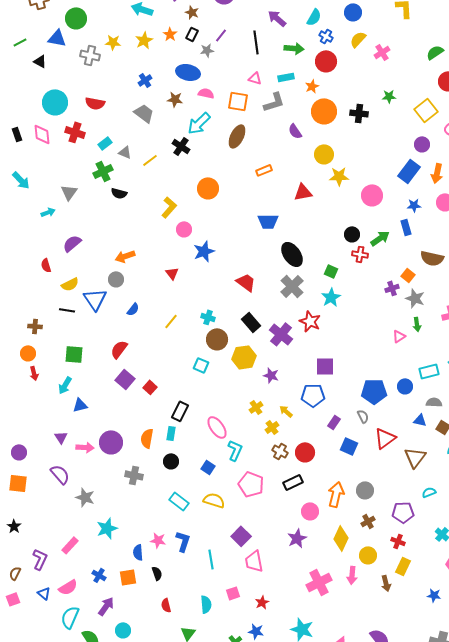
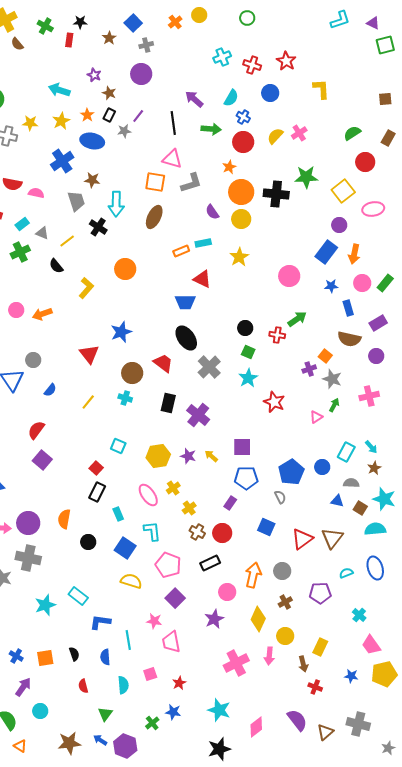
yellow semicircle: (358, 39) -> (275, 136), moved
blue ellipse: (188, 72) -> (92, 141), moved
cyan rectangle: (286, 77) -> (203, 243), moved
pink triangle: (255, 78) -> (172, 159), size x1.5
blue cross: (145, 80) -> (62, 161), size x1.6
pink semicircle: (206, 93) -> (36, 193), moved
green star: (389, 96) -> (306, 177), size x1.6
gray trapezoid: (144, 113) -> (76, 201), moved, turned 35
black cross: (359, 113) -> (276, 194), size x1.4
cyan arrow: (199, 123) -> (116, 204), turned -45
yellow circle: (324, 154) -> (241, 219), moved
yellow star: (339, 176) -> (239, 257), moved, turned -30
red triangle: (303, 192) -> (202, 279), moved, turned 36
black semicircle: (119, 193) -> (56, 266), moved, turned 35
blue rectangle: (406, 227) -> (348, 308), moved
pink circle: (184, 229) -> (16, 310), moved
black circle: (352, 234) -> (245, 328), moved
black ellipse: (292, 254) -> (186, 338), moved
orange arrow: (125, 256) -> (42, 314), moved
red triangle: (172, 273) -> (89, 354), size x1.5
red star: (310, 321) -> (274, 402), moved
black rectangle: (251, 322) -> (168, 403), turned 54
green arrow: (417, 324) -> (334, 405), turned -144
brown circle: (217, 339) -> (132, 373), moved
yellow hexagon: (244, 357) -> (158, 456), moved
cyan rectangle: (429, 371) -> (346, 452), turned -48
red square: (150, 387) -> (96, 468), moved
blue pentagon: (374, 391) -> (291, 472), turned -30
blue pentagon: (313, 395) -> (246, 478), moved
yellow arrow: (286, 411) -> (211, 456), moved
purple rectangle: (334, 422) -> (230, 503), moved
pink ellipse: (217, 427) -> (148, 495), moved
cyan rectangle: (171, 433) -> (118, 514), moved, turned -32
red triangle: (385, 438) -> (302, 539), moved
cyan L-shape: (235, 450) -> (152, 531), turned -30
blue square: (208, 467) -> (125, 548), size x1.5
gray cross: (134, 475) -> (28, 558), moved, size x1.4
cyan rectangle: (179, 501) -> (78, 596), moved
cyan star: (107, 528) -> (45, 605), moved
purple square: (241, 536) -> (175, 598), moved
pink star: (158, 540) -> (154, 621), moved
blue L-shape: (183, 541) -> (100, 622), turned -100
red cross: (398, 541) -> (315, 687), moved
blue semicircle: (138, 552) -> (105, 657), moved

